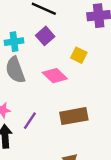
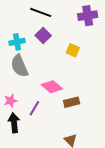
pink diamond: (55, 76) -> (52, 87), moved
brown rectangle: (74, 116) -> (72, 102), size x0.7

